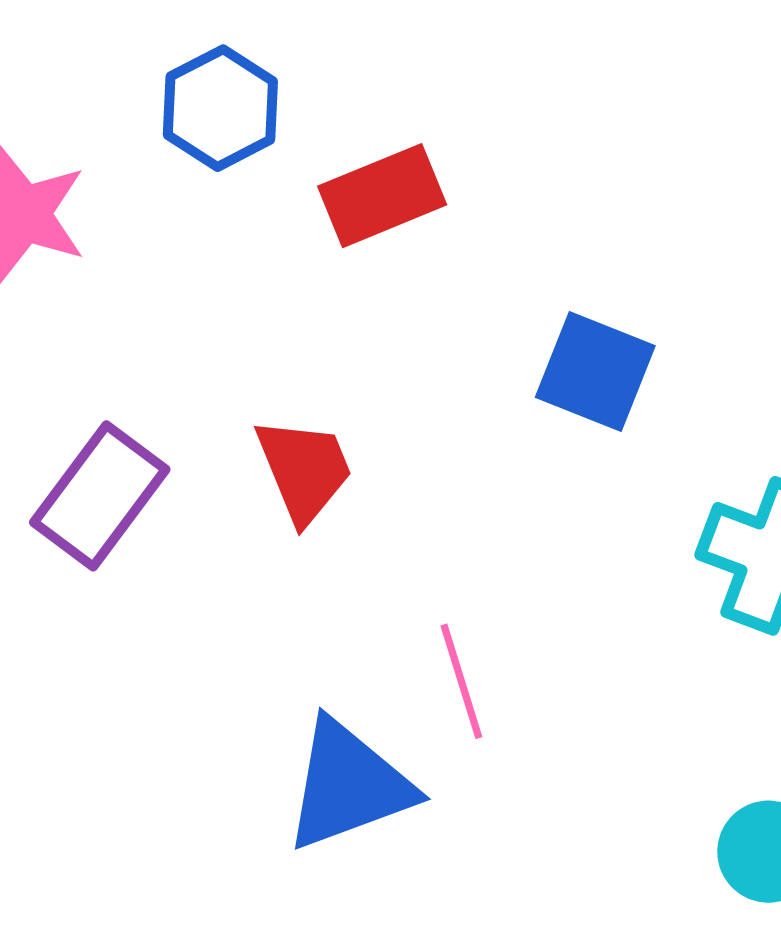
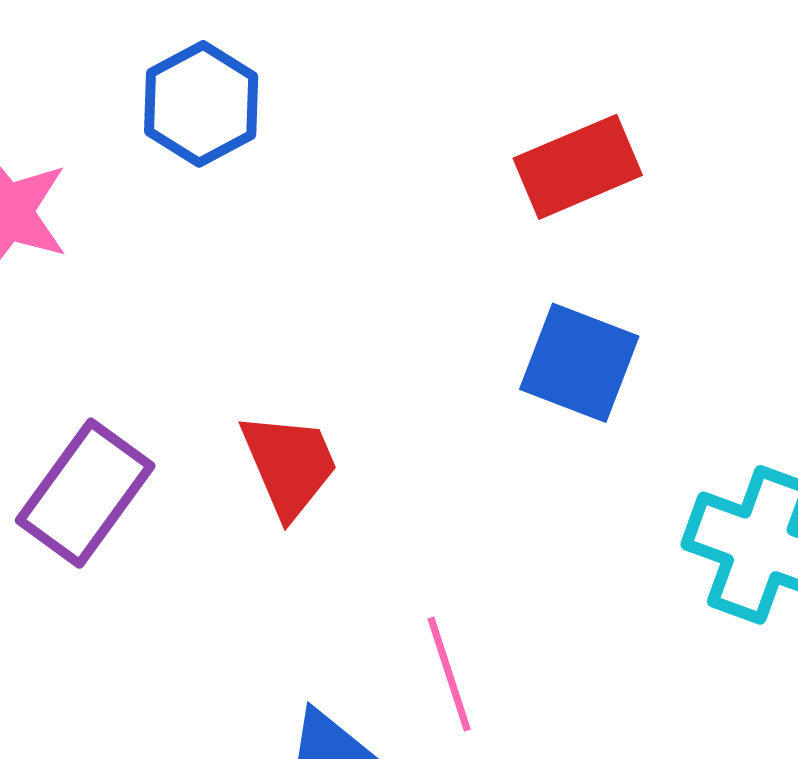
red rectangle: (382, 196) -> (578, 167), moved

